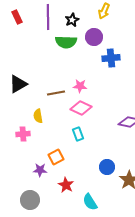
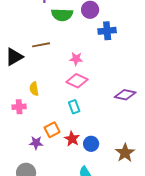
brown line: (56, 93) -> (41, 45), moved
blue circle: (107, 167) -> (91, 144), moved
red star: (66, 185) -> (72, 139), moved

